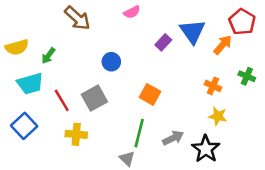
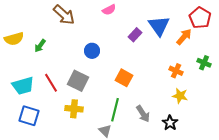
cyan trapezoid: (30, 84) -> (23, 86), moved
gray square: (94, 98) -> (78, 81), turned -35
blue square: (24, 126) -> (29, 116), moved, turned -30
yellow cross: (76, 134) -> (74, 109), moved
gray arrow: (173, 138) -> (143, 114), turned 84
black star: (206, 149) -> (170, 123), size x0.7

